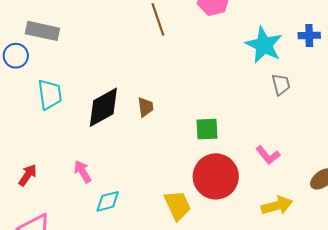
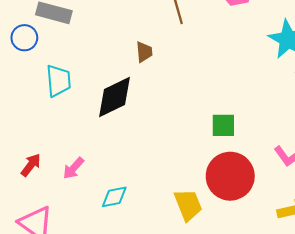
brown trapezoid: (146, 107) -> (144, 52), moved
pink arrow: (83, 172) -> (73, 168), moved, turned -110

